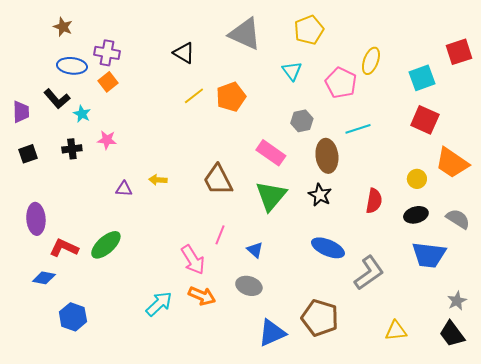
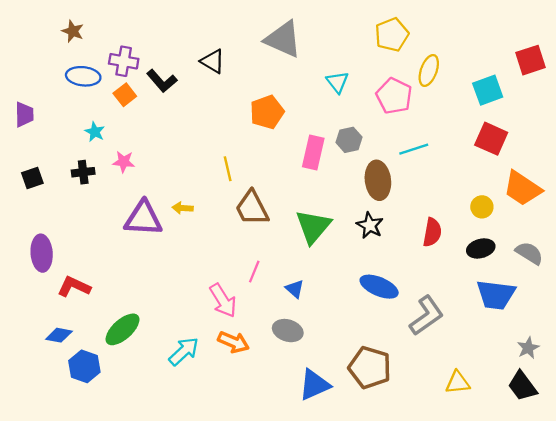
yellow pentagon: (309, 30) -> (392, 35), moved
yellow line: (194, 96) -> (228, 169), moved, turned -65
black L-shape: (57, 99) -> (162, 81), moved
purple trapezoid: (21, 112) -> (24, 114), moved
pink rectangle: (271, 153) -> (313, 153), moved, turned 68
purple triangle: (124, 189) -> (143, 218), size x2.0
green ellipse: (106, 245) -> (123, 329), moved
blue diamond: (44, 278) -> (59, 335), moved

